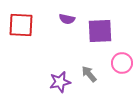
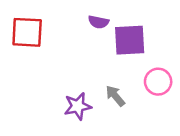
purple semicircle: (67, 19) -> (98, 22), moved

